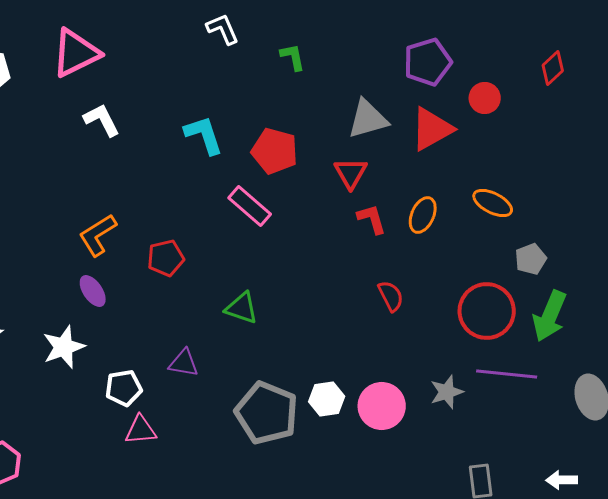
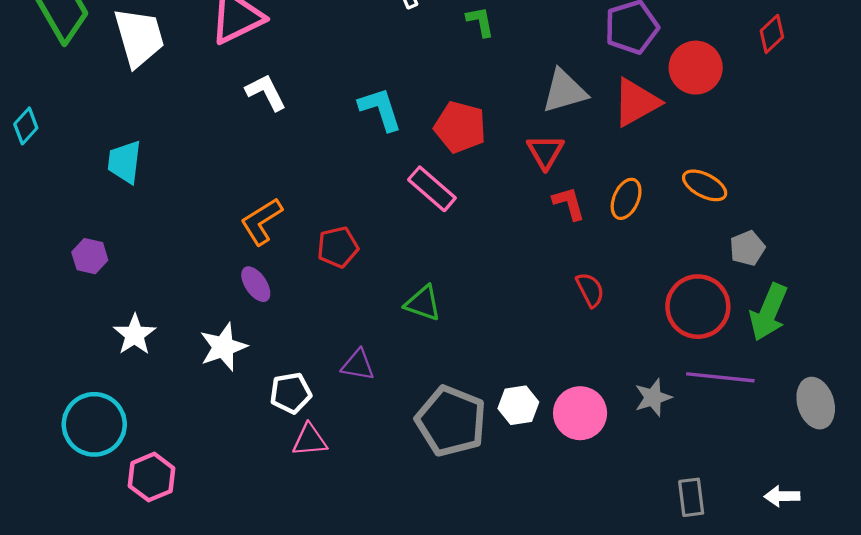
red circle: (485, 98) -> (696, 68), size x1.5

